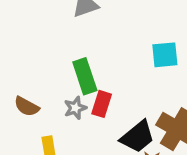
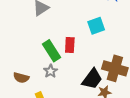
red rectangle: (102, 104) -> (70, 45), moved

